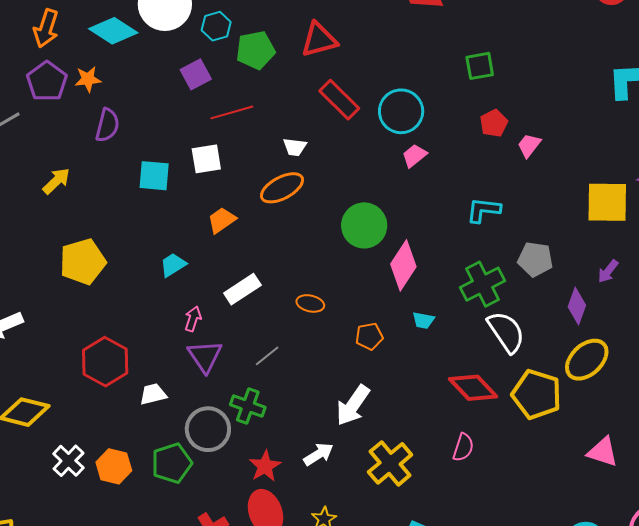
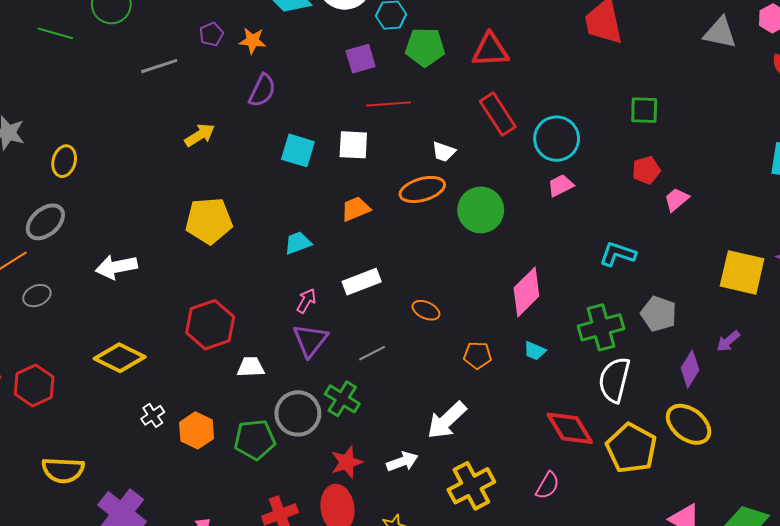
purple pentagon: (47, 81) -> (211, 34), size x0.6
green circle: (364, 225) -> (481, 210), moved
white semicircle: (506, 332) -> (614, 380), turned -144
yellow ellipse: (587, 360) -> (689, 424), turned 69
white cross: (68, 461) -> (153, 415), size x0.7

